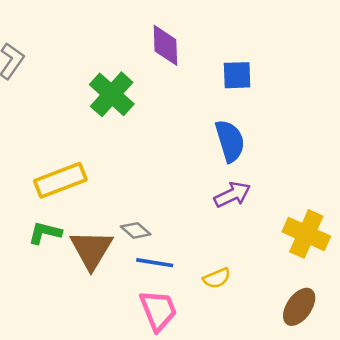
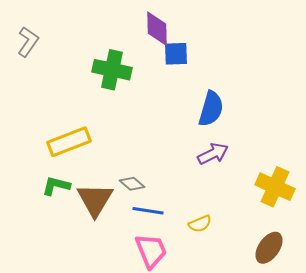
blue square: (237, 75) -> (176, 54), moved
green cross: (112, 94) -> (112, 70), turned -30
blue semicircle: (230, 141) -> (211, 109), turned 33

